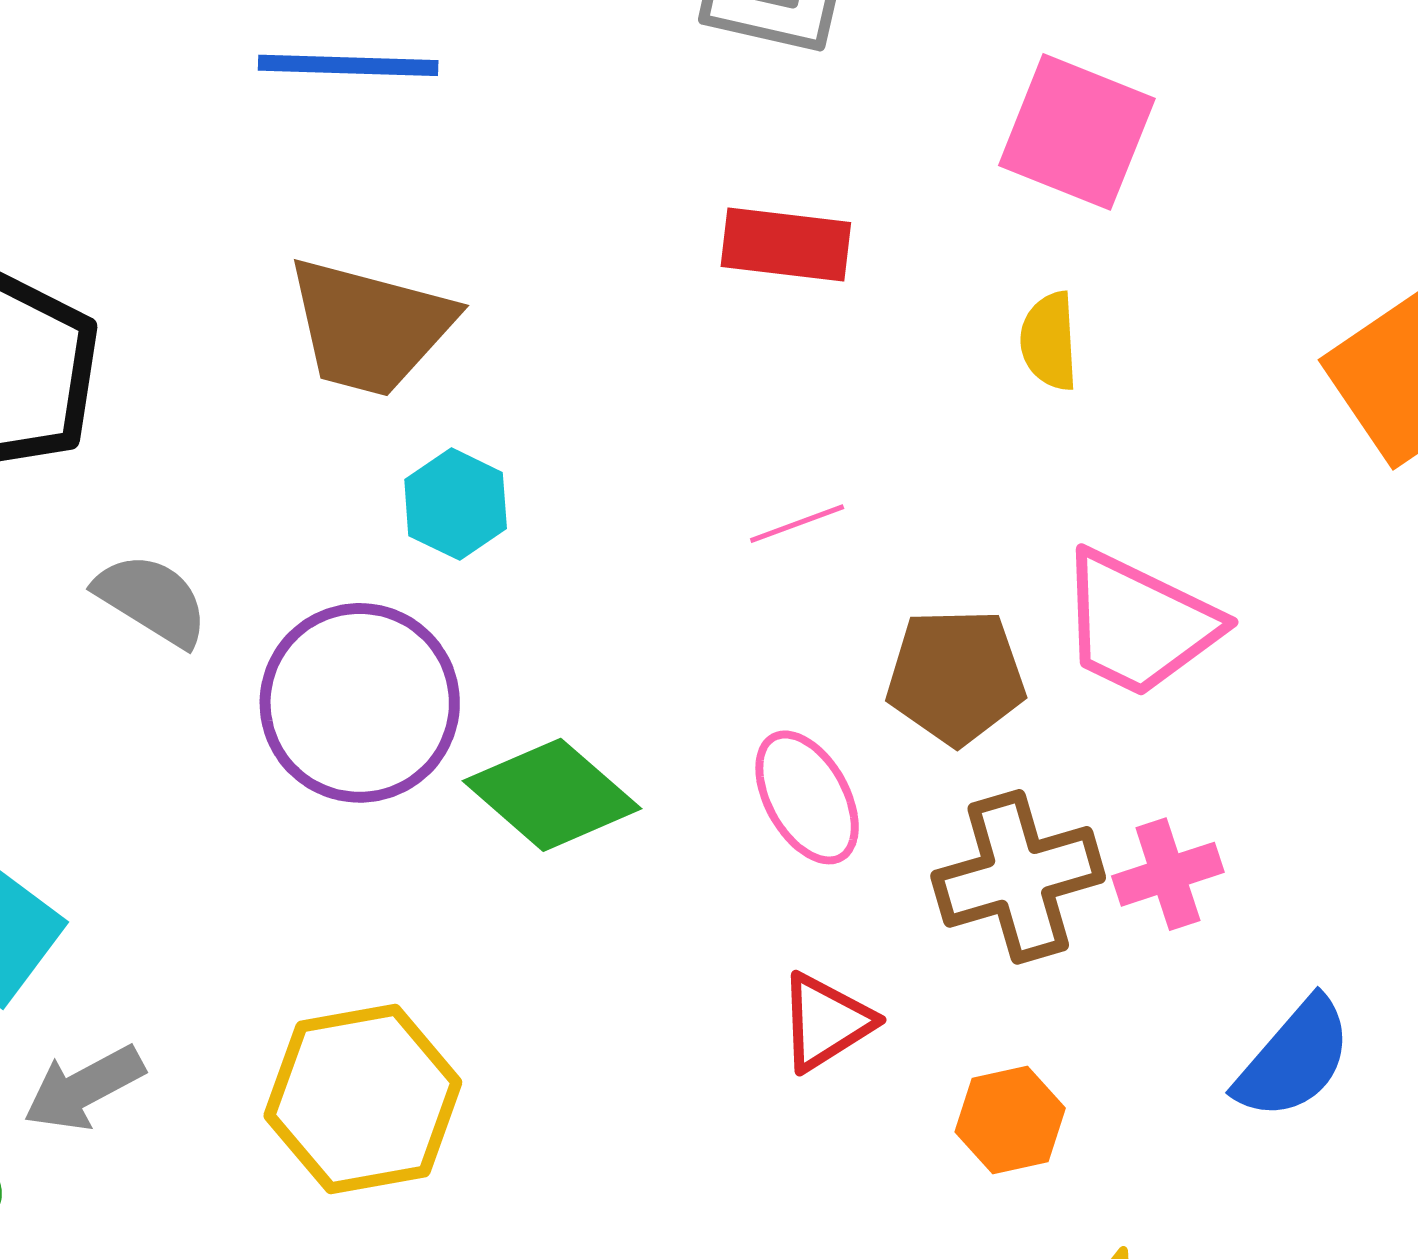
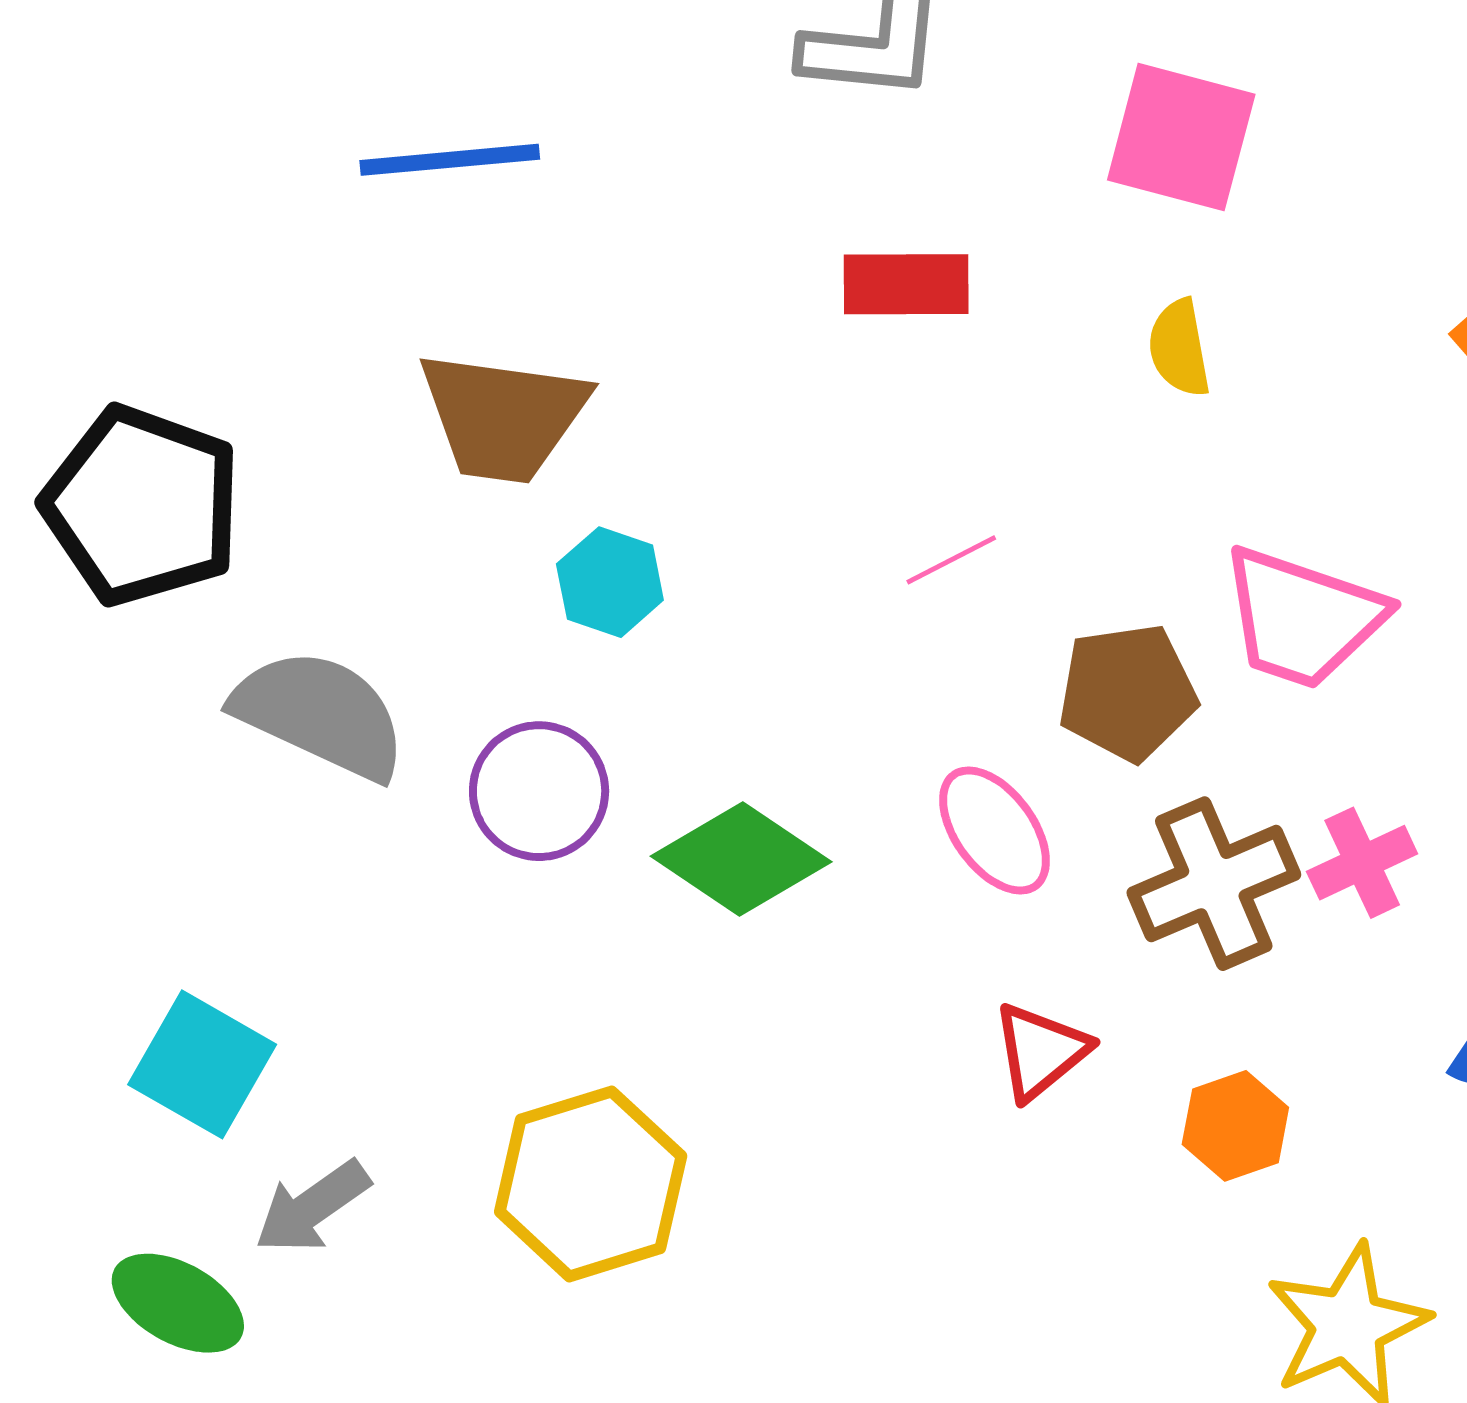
gray semicircle: (152, 600) -> (320, 714), size x1.5
purple circle: (360, 703) -> (539, 791), size x0.7

